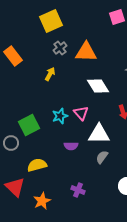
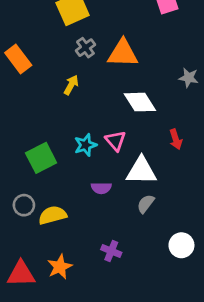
gray circle: (11, 143) -> (24, 205), moved
red triangle: (15, 187) -> (21, 274), moved, turned -45

